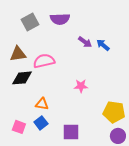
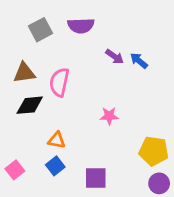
pink semicircle: (44, 61) -> (59, 82), turned -65
pink square: (19, 127) -> (15, 170), moved, turned 32

